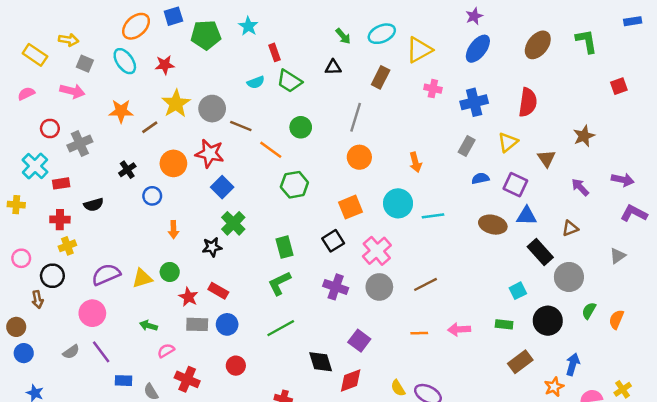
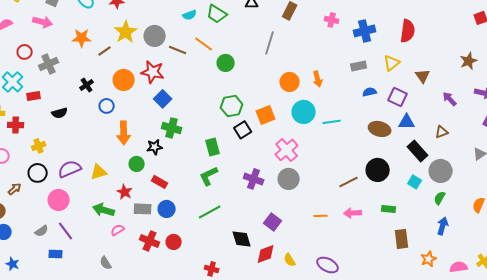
green circle: (301, 127) -> (226, 63), moved
brown star: (584, 136) -> (469, 61), moved
gray rectangle: (467, 146) -> (359, 66), turned 49
orange line: (271, 150) -> (204, 44), moved
orange circle: (359, 157) -> (290, 82), moved
green hexagon: (294, 185) -> (232, 106), moved
red cross: (60, 220) -> (16, 125), moved
green cross: (233, 223) -> (172, 128), turned -30
orange arrow: (173, 230) -> (124, 133), size x1.6
black square: (333, 241) -> (243, 130), moved
green circle: (170, 272) -> (137, 164), moved
black circle: (52, 276) -> (38, 173), moved
brown line: (425, 284) -> (349, 182), moved
cyan square: (518, 291) -> (415, 182), moved, turned -32
red star: (188, 297) -> (125, 192), moved
brown arrow: (37, 299) -> (15, 189), turned -120
green semicircle: (589, 311) -> (440, 198), moved
black circle: (548, 321) -> (378, 170), moved
green arrow: (148, 326) -> (104, 210), size x1.5
brown rectangle: (520, 362) -> (402, 239), turned -60
blue arrow: (573, 364) -> (443, 226), moved
red cross: (187, 379) -> (150, 241), moved
blue rectangle: (124, 381) -> (56, 254), moved
yellow semicircle: (398, 388) -> (290, 260), moved

